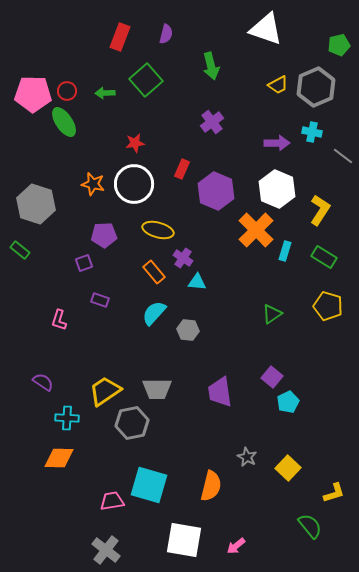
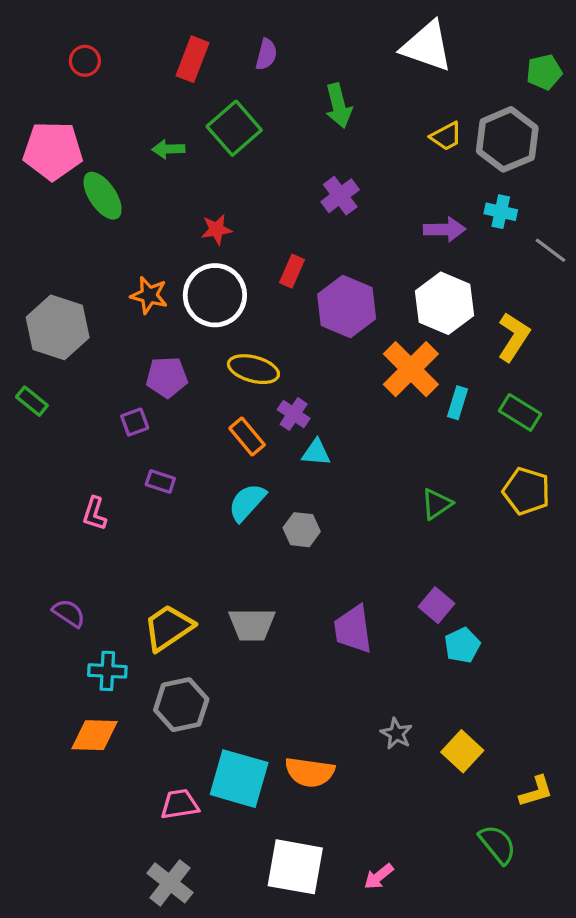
red circle: (67, 91) -> (85, 61), moved
gray hexagon: (132, 423) -> (181, 705), moved
orange semicircle: (211, 486) -> (310, 772), moved, turned 84

